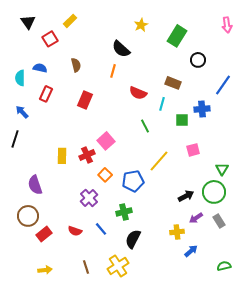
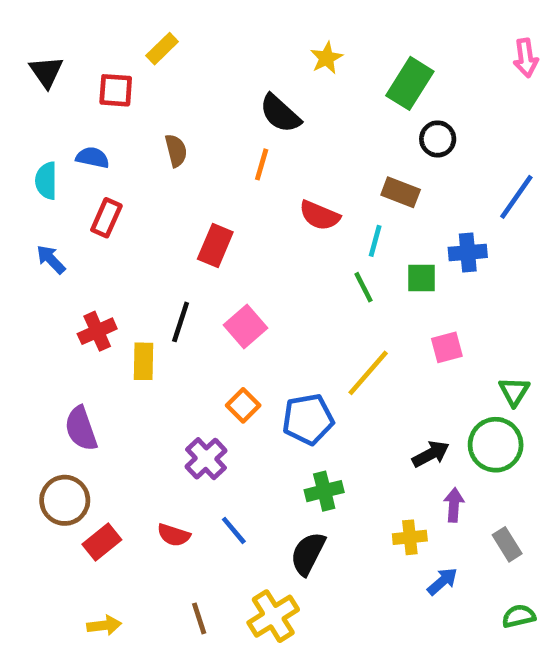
black triangle: (28, 22) -> (46, 72), moved
red square: (50, 39) -> (116, 90), turned 35
black circle: (198, 60) -> (438, 139), moved
red rectangle: (85, 100) -> (215, 246), moved
green line: (145, 126) -> (364, 287), moved
black line: (15, 139) -> (181, 322), moved
red cross: (87, 155) -> (97, 331), moved
green cross: (124, 212) -> (324, 491), moved
purple arrow: (196, 218) -> (454, 505), turned 128
gray rectangle: (219, 221) -> (507, 544), moved

